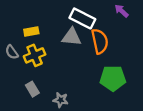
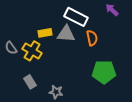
yellow rectangle: (31, 31) -> (45, 33), moved
orange semicircle: (100, 41) -> (92, 38), size x0.7
yellow cross: (35, 55) -> (32, 51), turned -36

